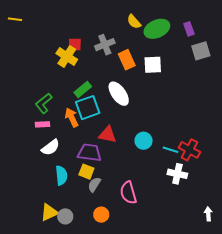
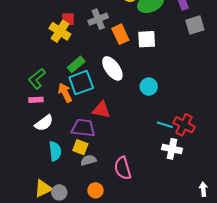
cyan circle: (144, 141) -> (149, 87), moved
gray semicircle: (94, 185) -> (88, 160), turned 42

